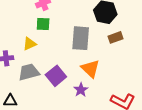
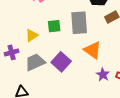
green square: (43, 24) -> (54, 26), moved
purple star: (81, 90) -> (103, 75), moved

